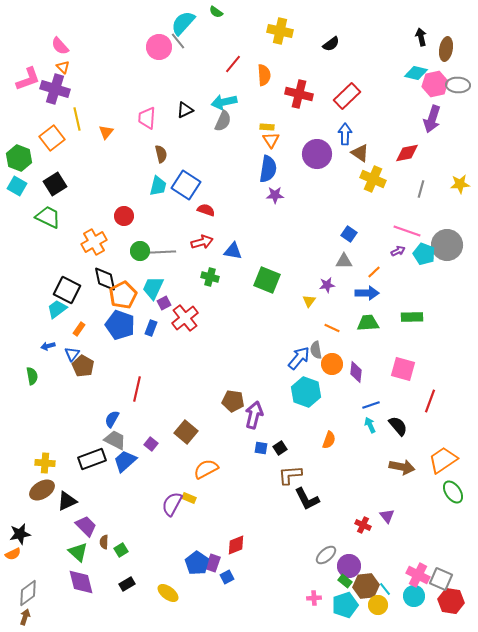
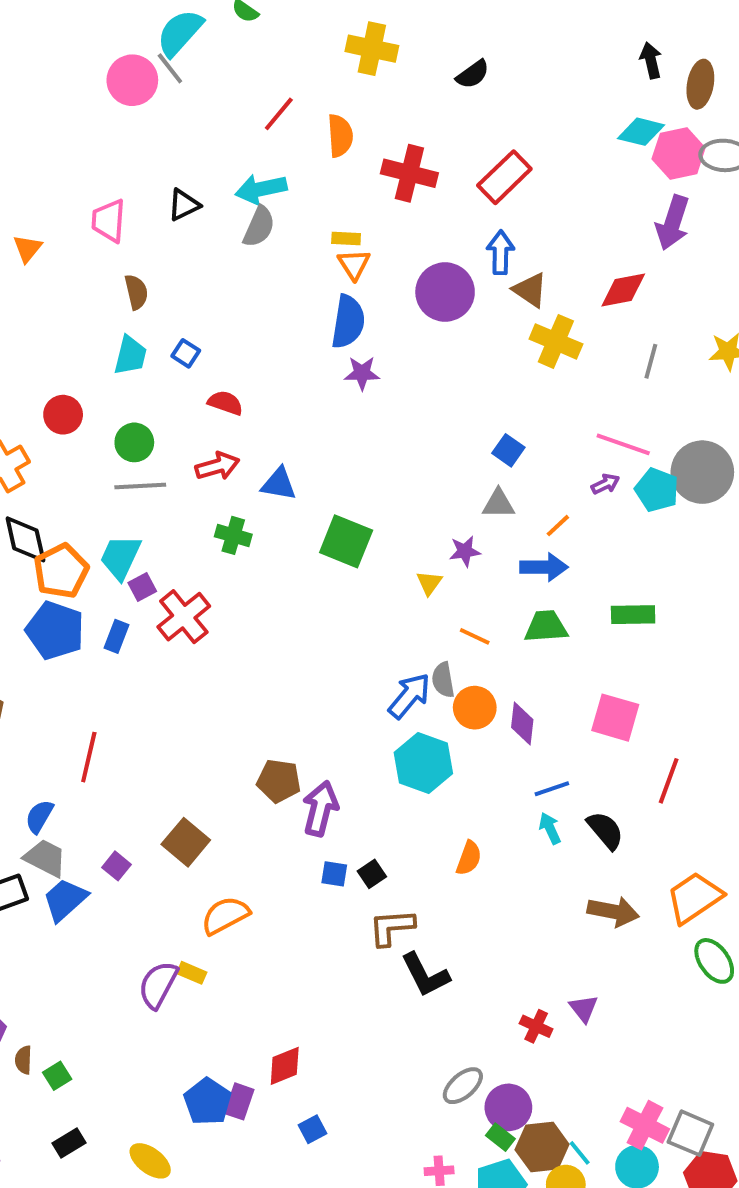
blue square: (186, 185) -> (186, 353), size x0.5
green circle: (140, 251) -> (134, 442), moved
blue square: (227, 577) -> (312, 1129), moved

